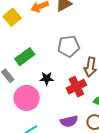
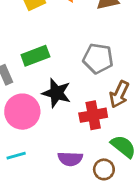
black star: (47, 78) -> (57, 93), size x1.5

